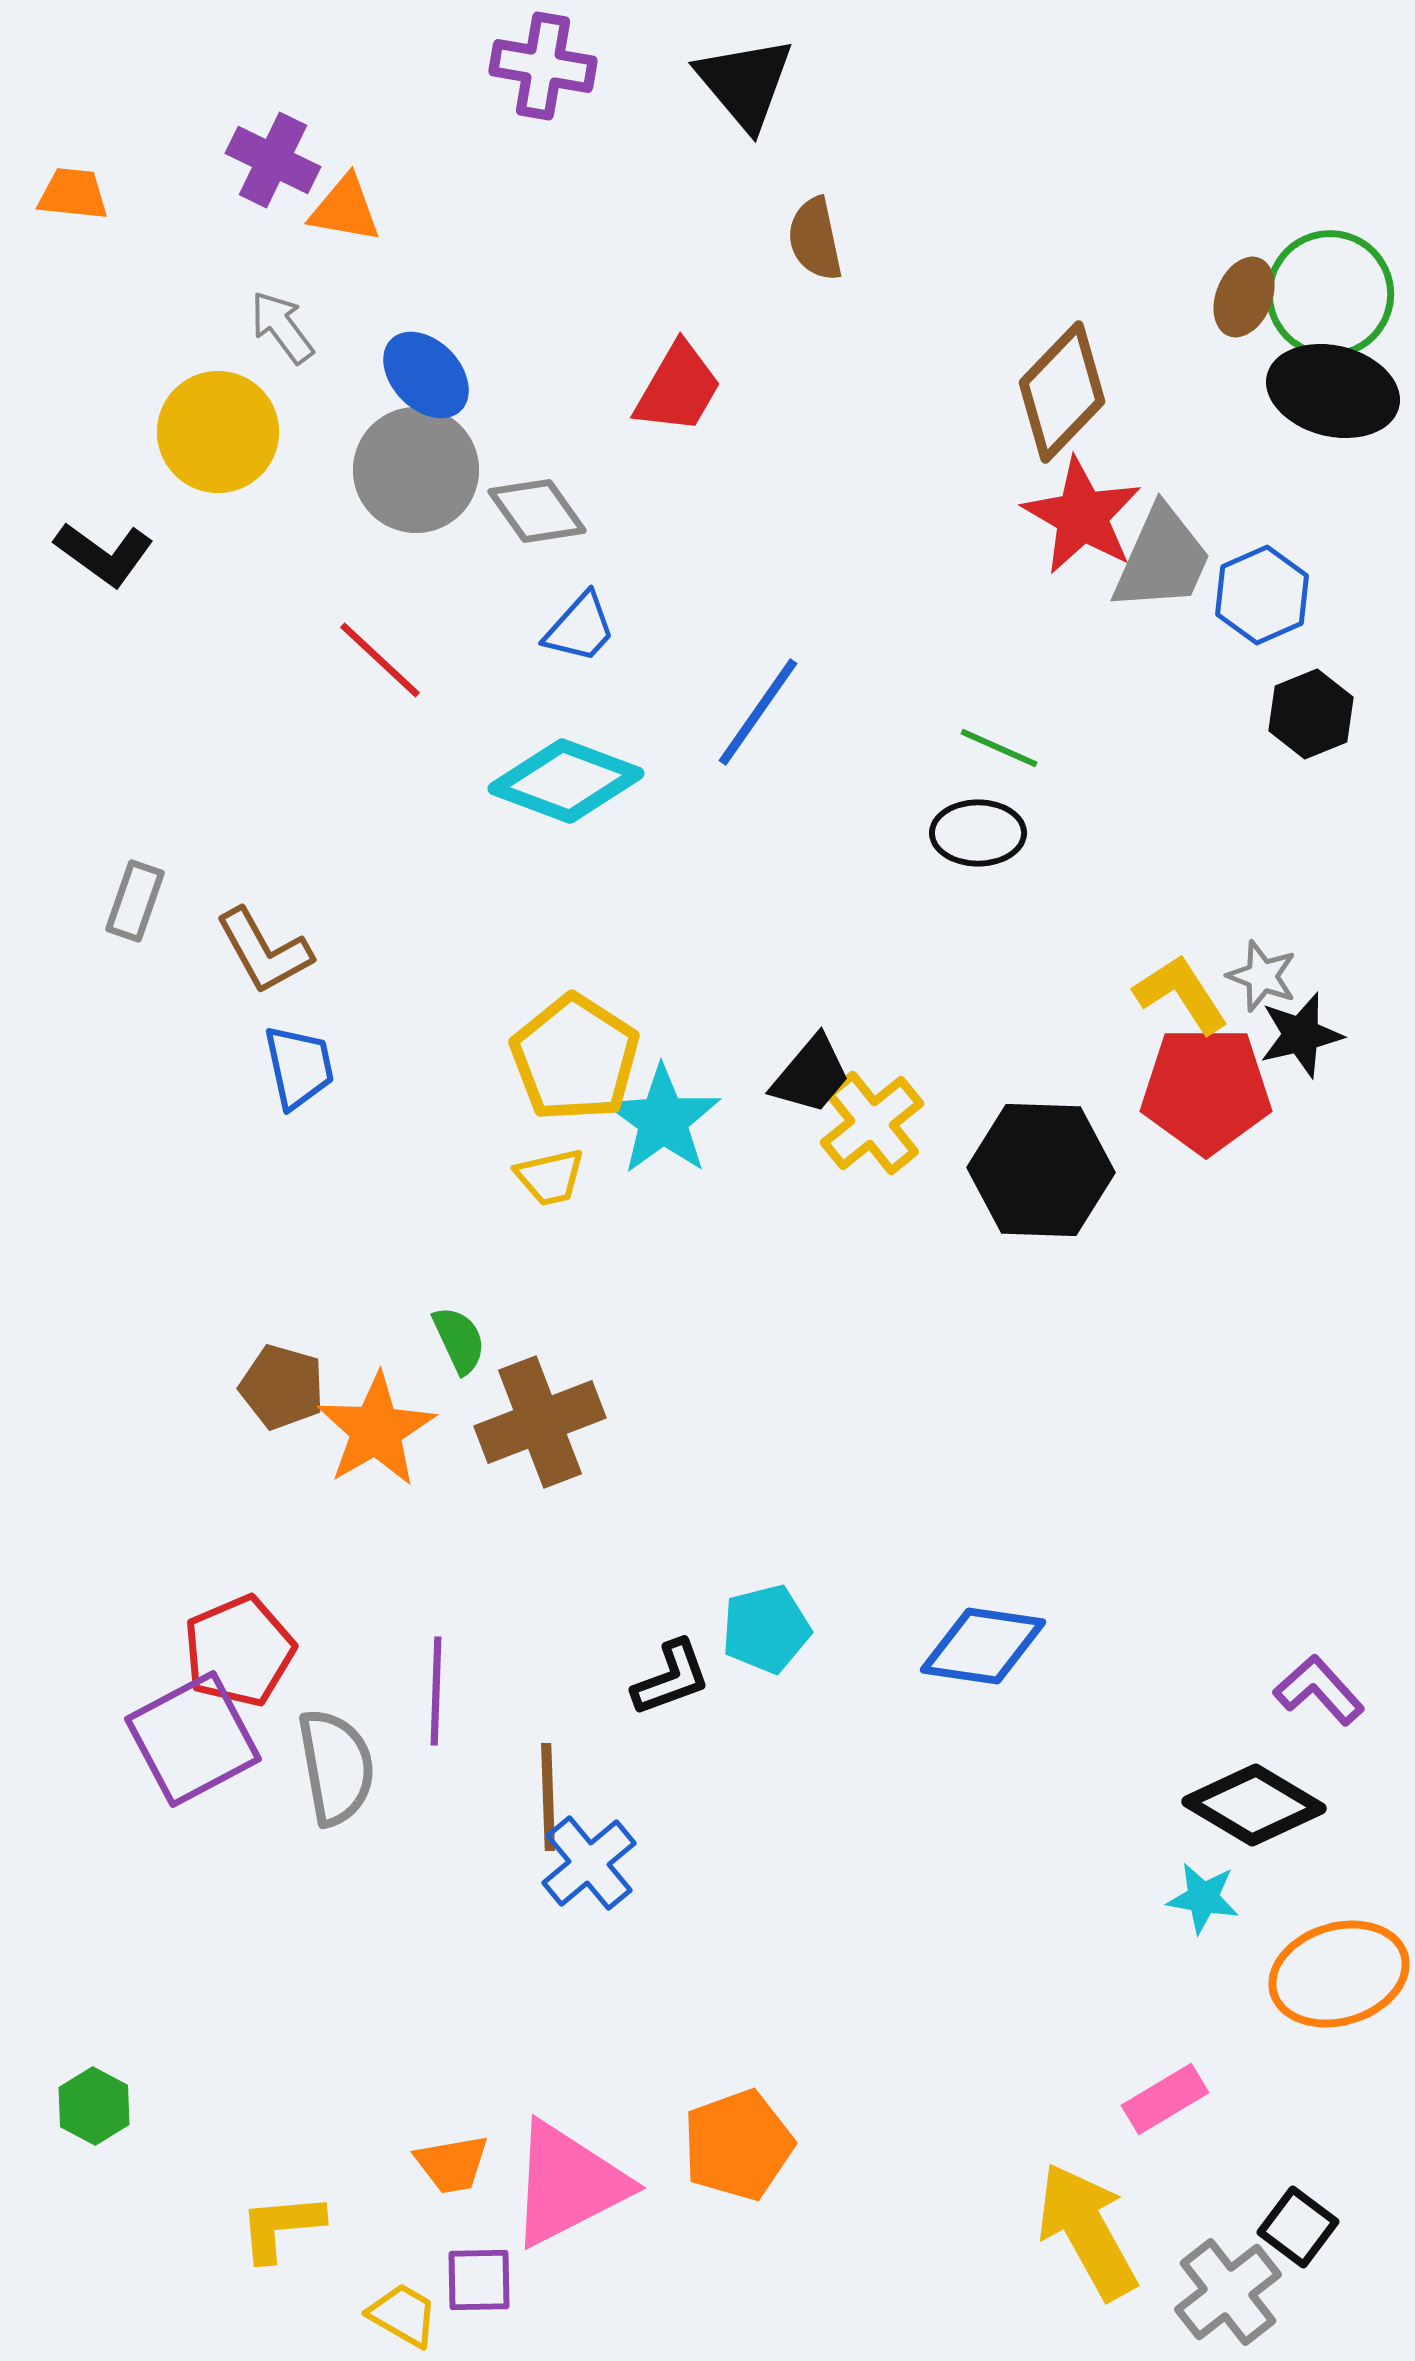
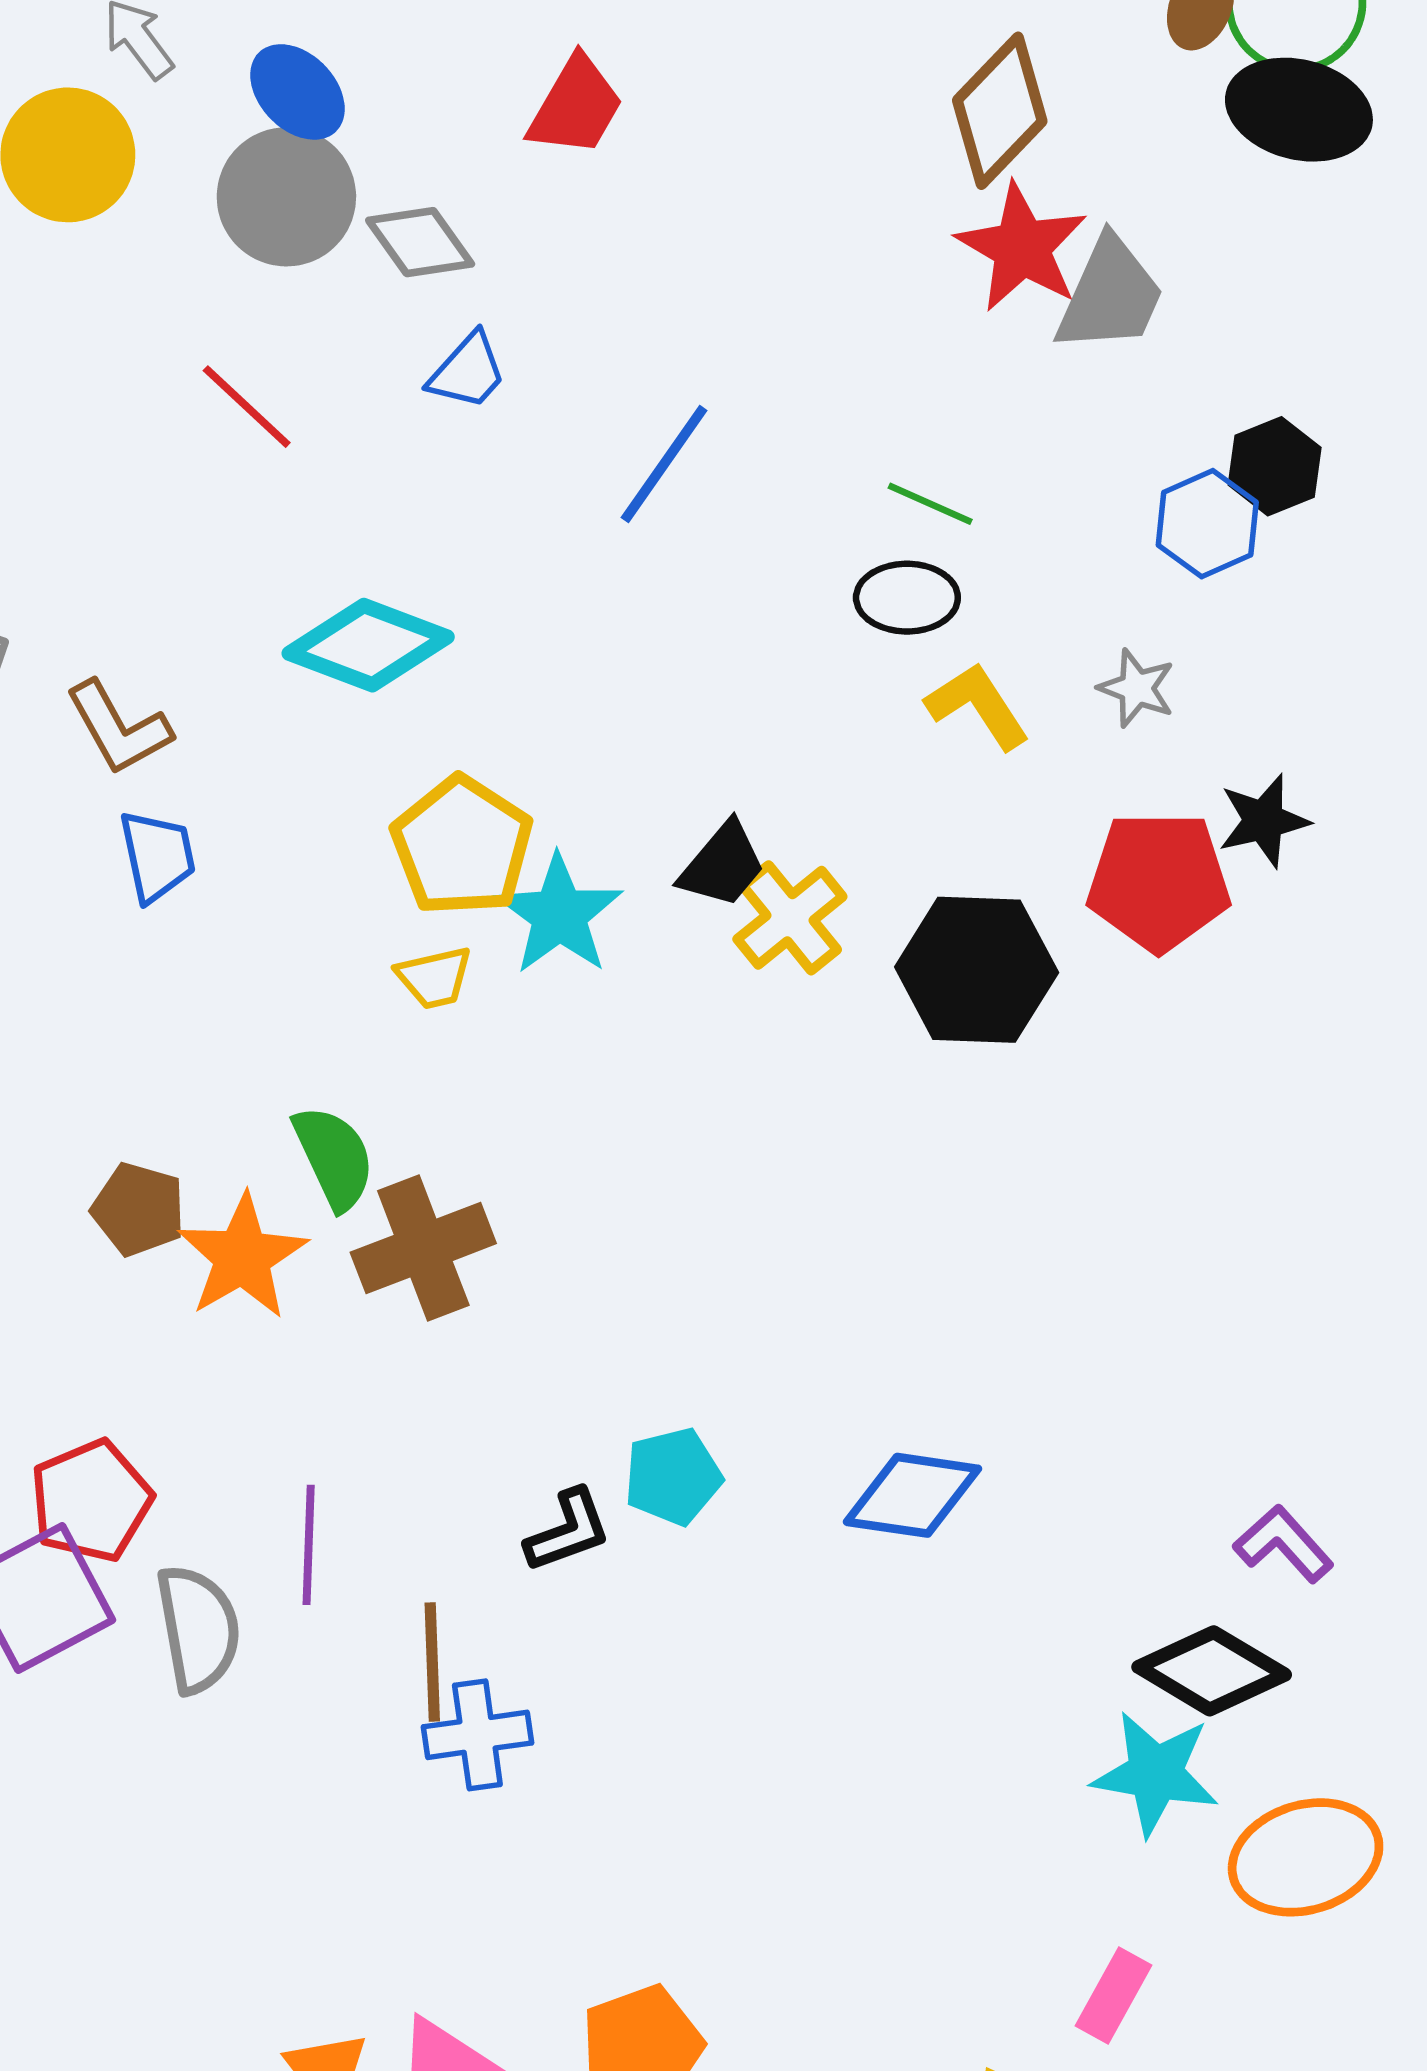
blue hexagon: (1262, 595) -> (1207, 524), moved
cyan diamond: (566, 781) -> (368, 645), moved
gray star: (1262, 976) -> (1137, 688), moved
yellow L-shape: (1181, 994) -> (978, 706), moved
green semicircle: (459, 1340) -> (334, 1157), size x1.4
blue cross: (589, 1863) -> (477, 1735), turned 32
cyan star: (1203, 1898) -> (1155, 1774), size x1.6
pink rectangle: (1165, 2099) -> (1113, 1995), turned -30

